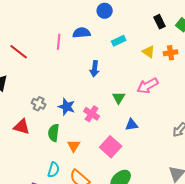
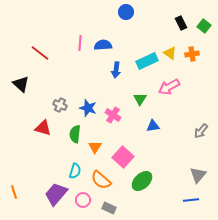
blue semicircle: (82, 33) -> (103, 45), moved
cyan rectangle: (119, 41) -> (147, 61), moved, size x1.5
pink square: (111, 147) -> (123, 157), moved

